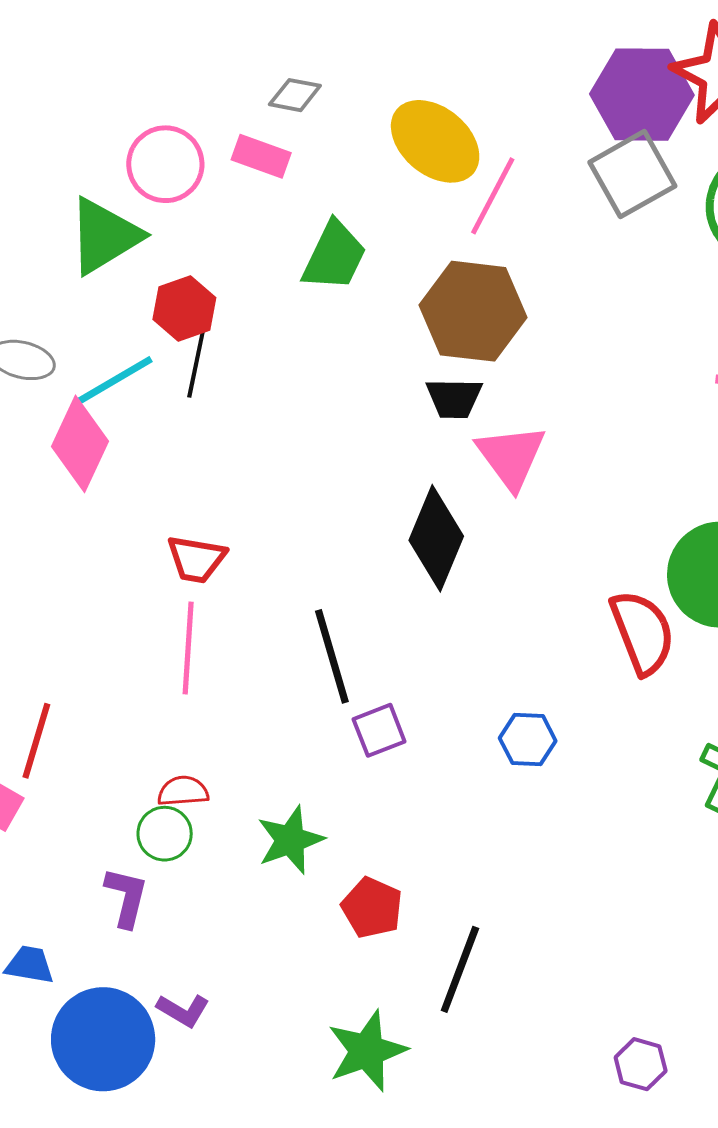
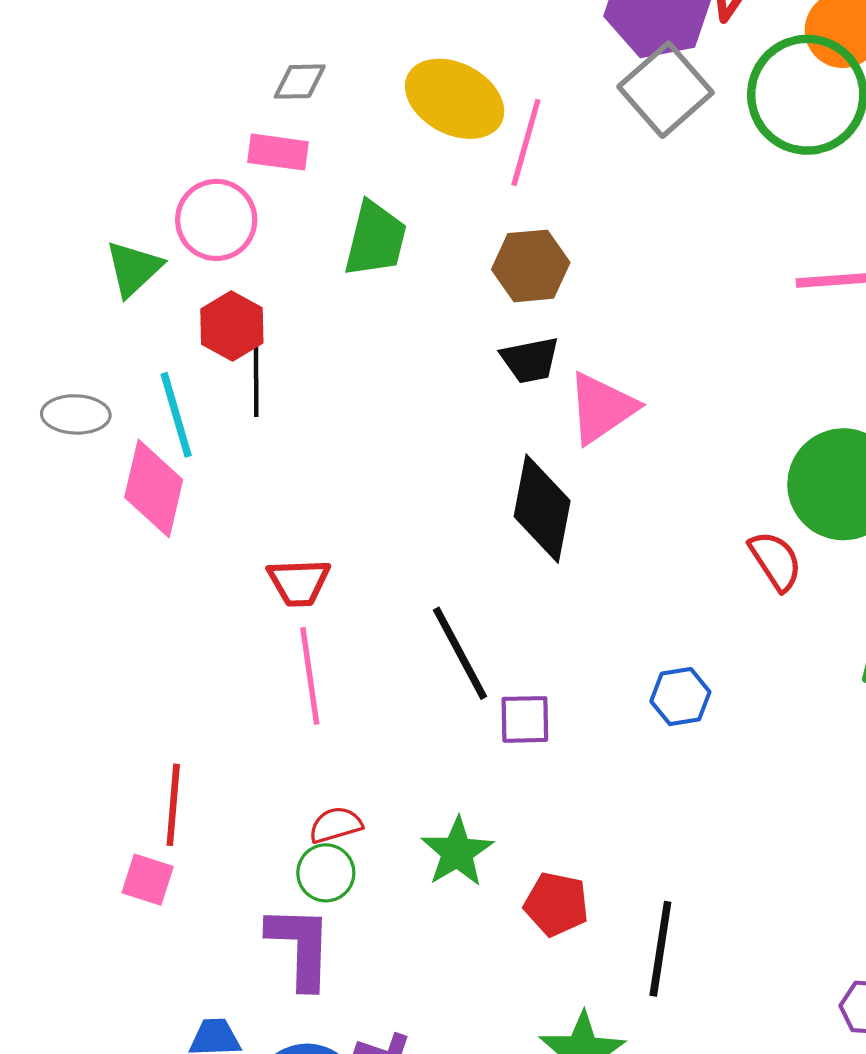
pink circle: (165, 164) -> (216, 220), moved
green triangle: (104, 236) -> (134, 269), size x0.7
brown hexagon: (473, 311) -> (531, 266), size x0.7
cyan line: (115, 380) -> (176, 415), turned -64
pink triangle: (511, 457) -> (602, 408), turned 44
red semicircle: (642, 632) -> (776, 561), size x0.7
purple square: (379, 730) -> (525, 719), turned 32
purple L-shape: (126, 897) -> (300, 947), size x1.4

